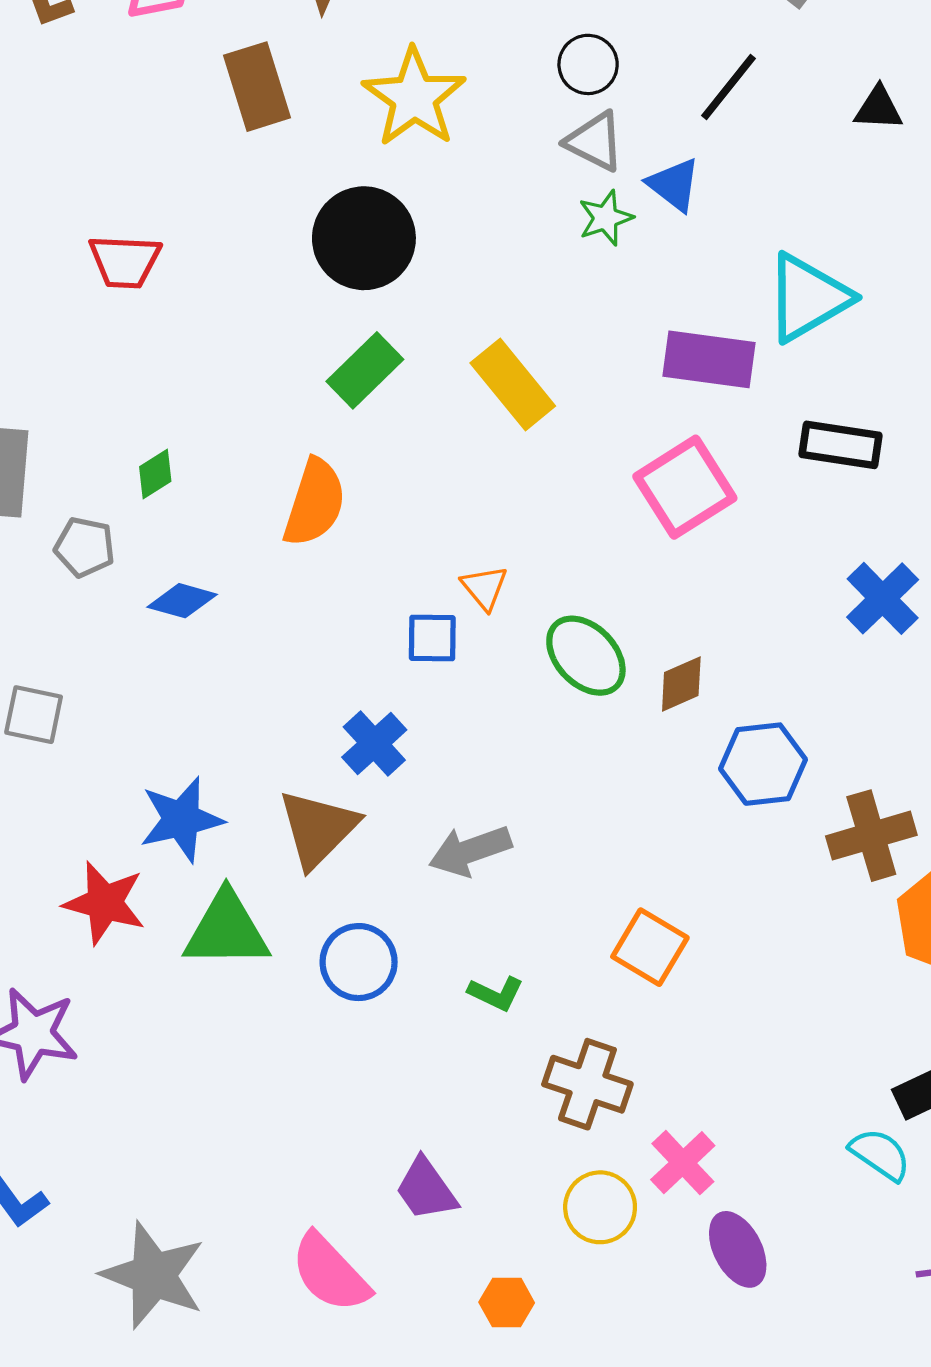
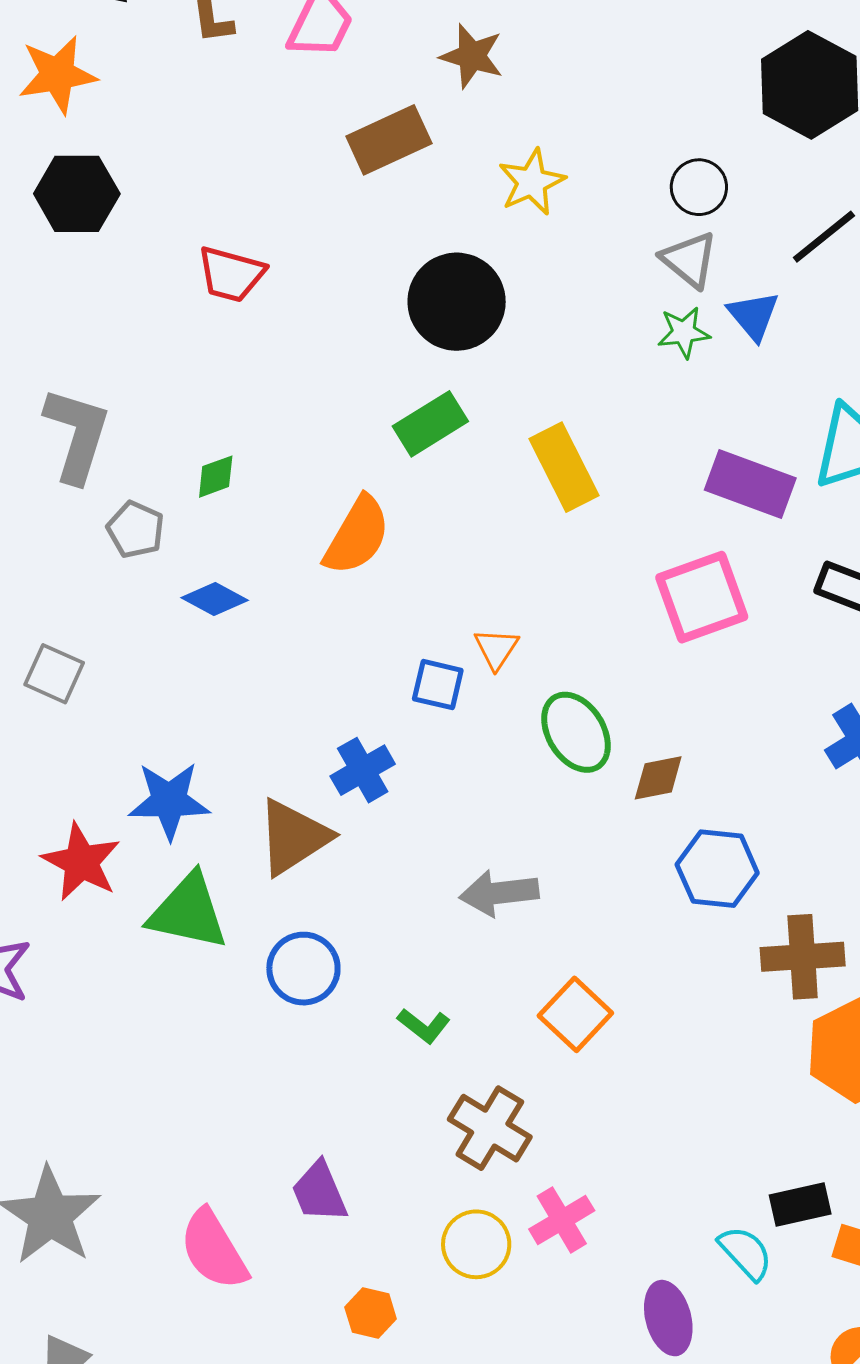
brown rectangle: (257, 87) -> (389, 140), turned 70
yellow star: (414, 97) -> (532, 182), size x0.7
gray arrow: (470, 851) -> (499, 893), moved
purple ellipse: (738, 1249) -> (668, 1318), moved

